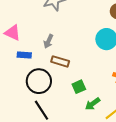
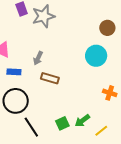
black circle: (39, 81) -> (16, 101), moved
green square: (79, 87) -> (62, 123), moved

